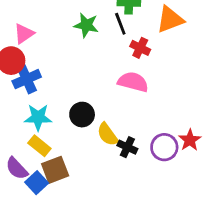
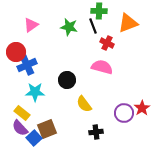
pink triangle: (24, 34) -> (31, 25), moved
black circle: (82, 115) -> (67, 80), moved
yellow rectangle: (39, 146) -> (22, 113), moved
black cross: (127, 147) -> (96, 132), moved, turned -32

